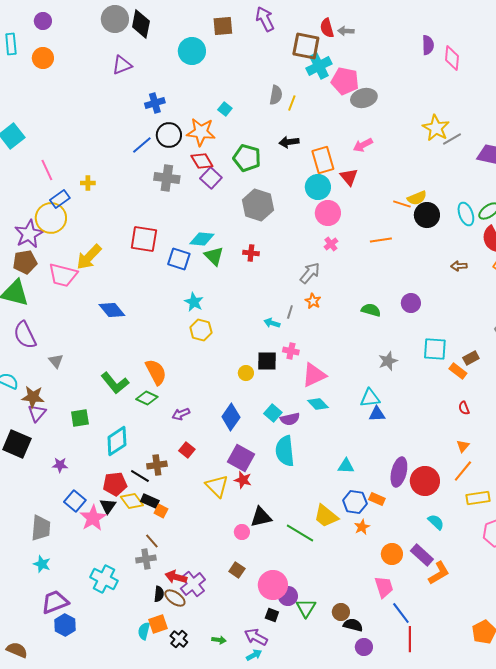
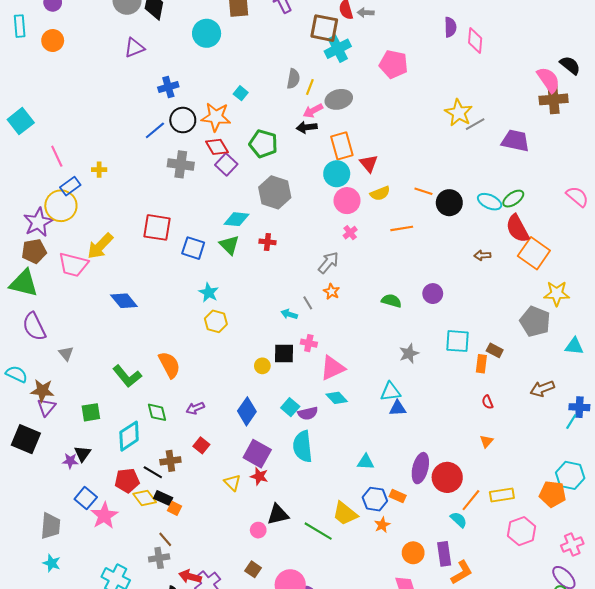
pink pentagon: (345, 81) -> (393, 64), moved
gray ellipse: (364, 98) -> (339, 99), moved
pink arrow: (363, 145) -> (313, 111), moved
yellow semicircle: (417, 198) -> (380, 193), moved
cyan ellipse: (466, 214) -> (490, 202), turned -45
cyan diamond: (202, 239) -> (237, 219), moved
gray line: (290, 312) -> (308, 303), turned -48
brown rectangle: (471, 358) -> (495, 350), turned 56
orange rectangle: (458, 371) -> (481, 364), turned 60
green diamond: (147, 398) -> (157, 412), moved, turned 50
orange line: (463, 471) -> (471, 500), moved
yellow triangle: (217, 486) -> (232, 483), size x0.7
black triangle: (108, 506) -> (83, 454), moved
purple rectangle: (422, 555) -> (444, 554), turned 40

